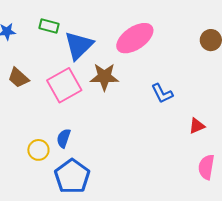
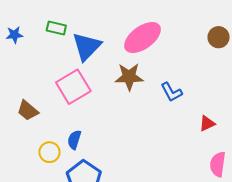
brown star: (104, 77) -> (129, 77), moved
brown trapezoid: (18, 78) -> (28, 111), moved

